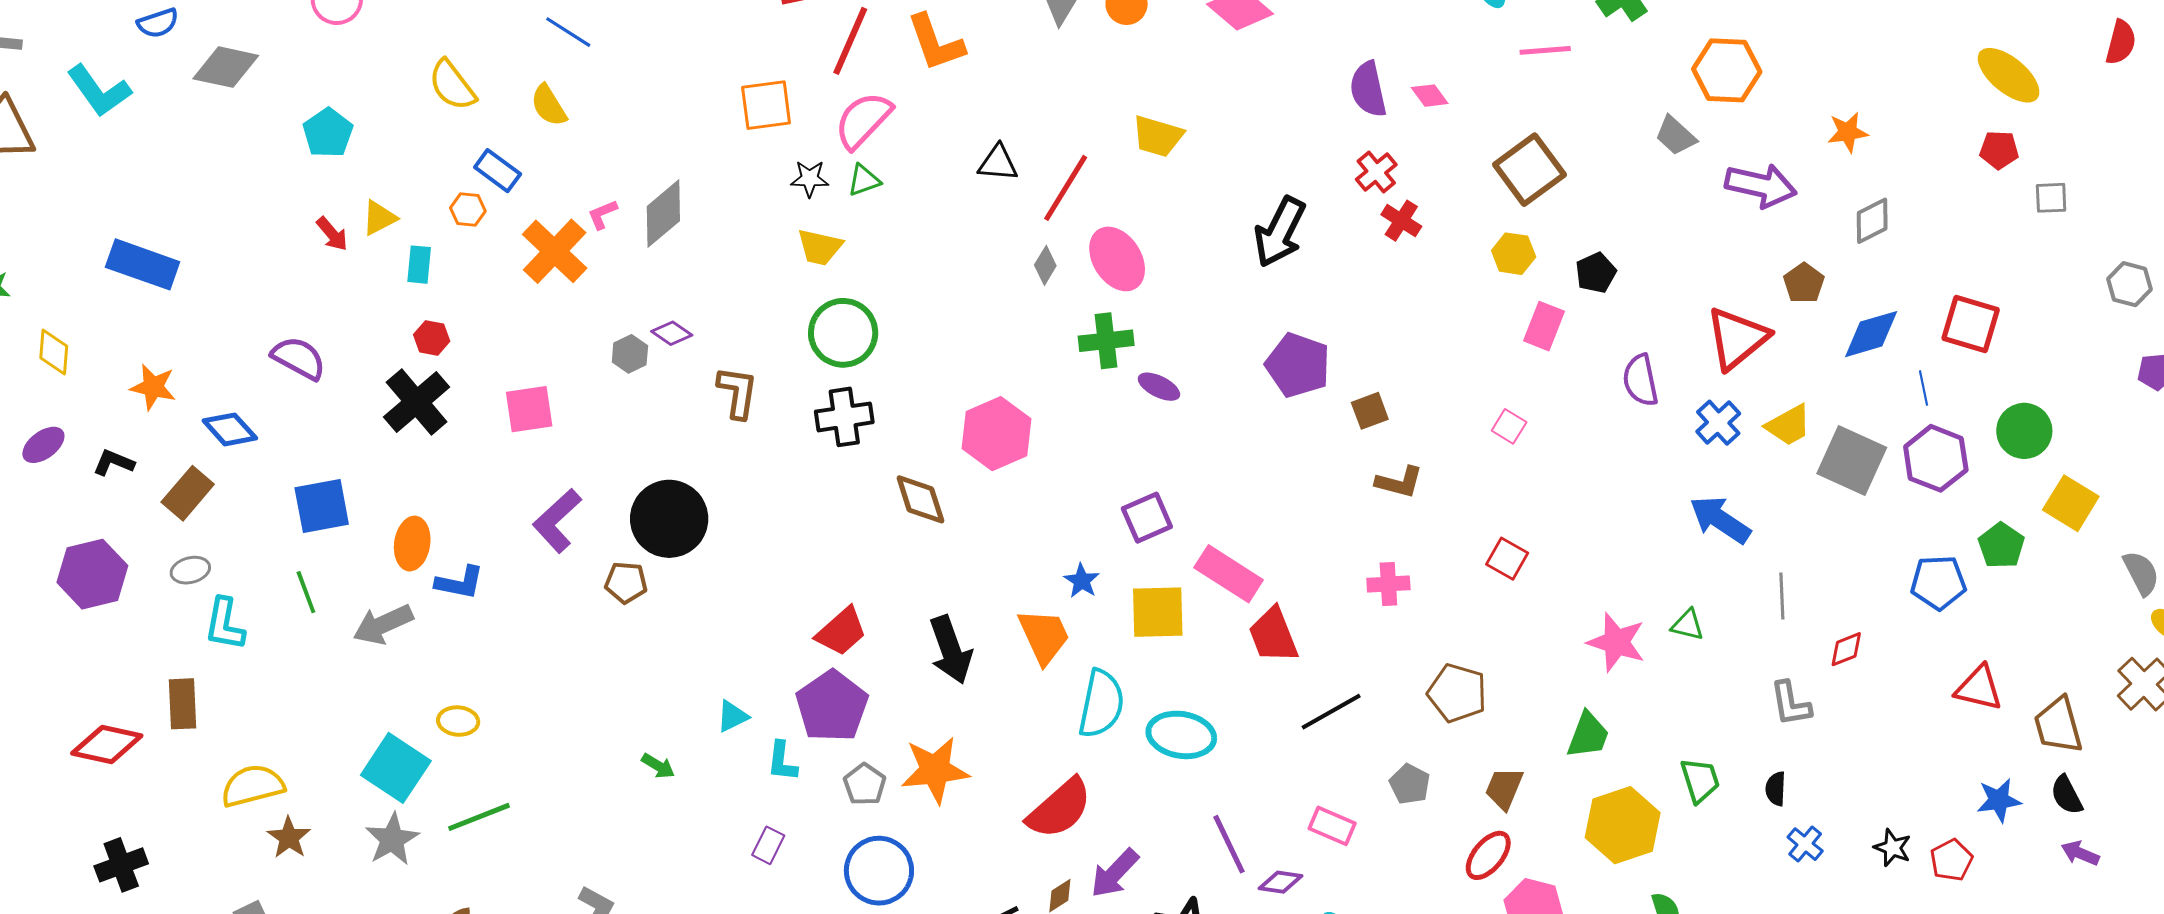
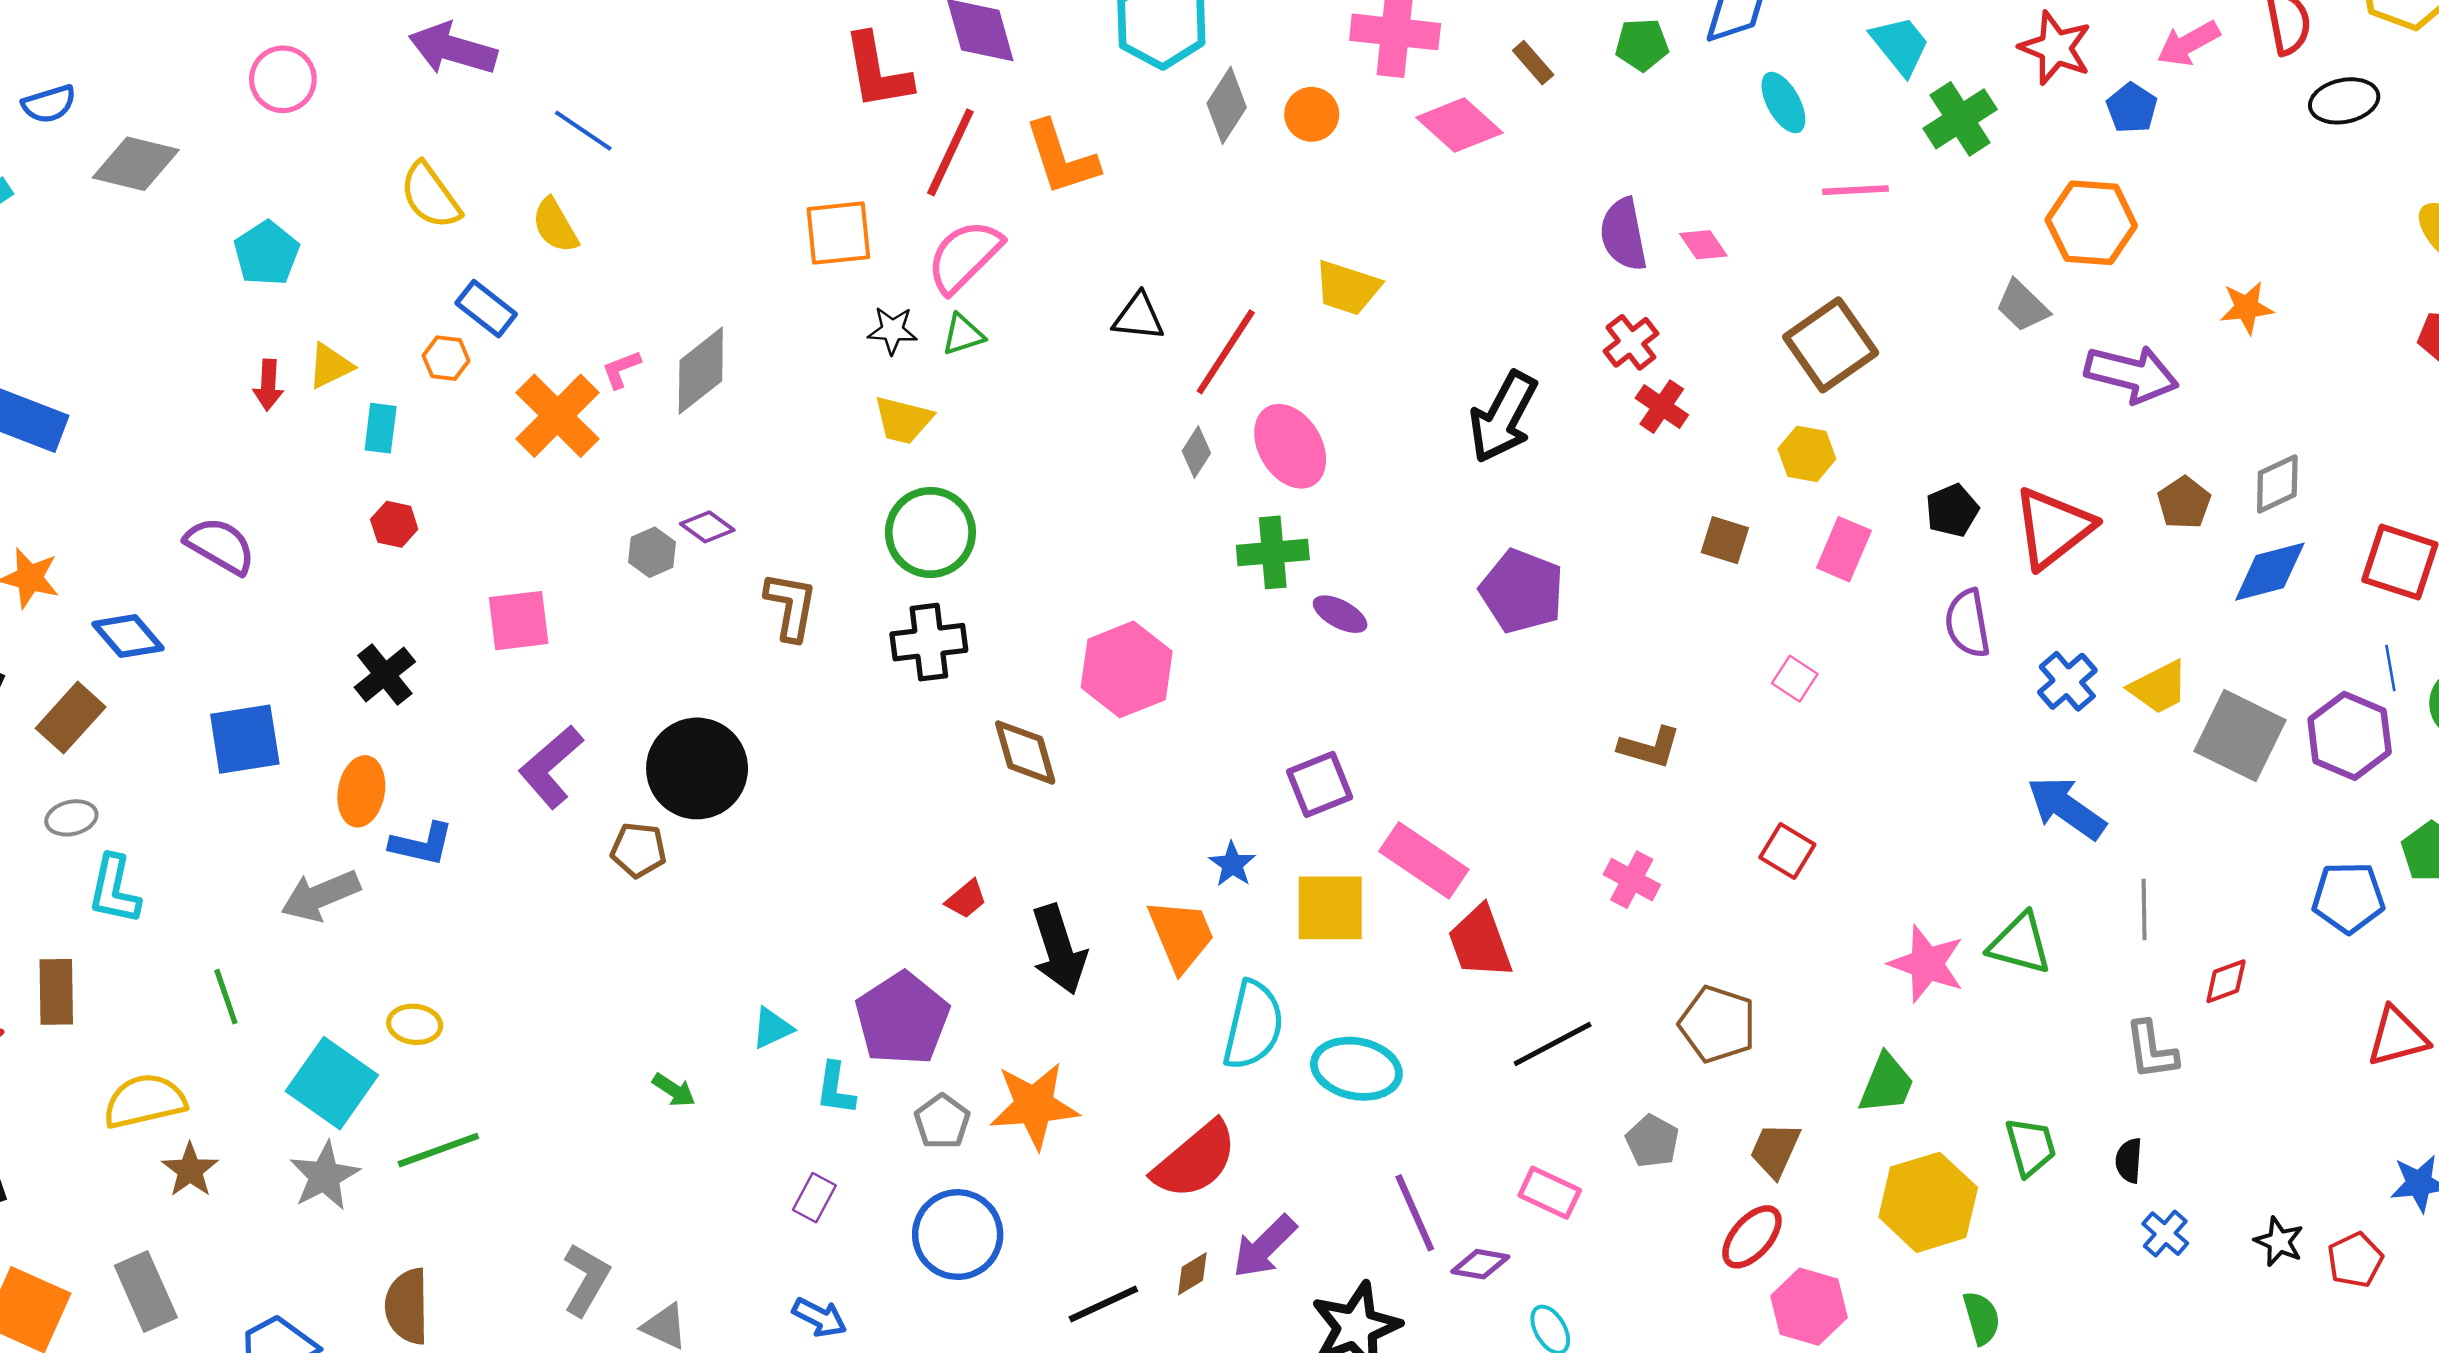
gray diamond: (1872, 221) -> (2277, 484), moved
red arrow: (332, 234) -> (268, 385), turned 42
black pentagon: (1596, 273) -> (1952, 510), moved
red triangle: (1737, 338) -> (2053, 528), moved
blue line: (1923, 388) -> (2390, 668), moved
black cross: (417, 402) -> (385, 675), moved, size x0.7
brown square: (1370, 411) -> (1725, 540), moved, turned 36
pink cross: (1388, 584) -> (1632, 880), turned 30
green line: (306, 592) -> (226, 997), moved
green triangle: (1687, 625) -> (2020, 944), size x1.5
red trapezoid: (841, 631) -> (966, 899), moved, size x0.6
red triangle: (1979, 688) -> (2397, 1037), turned -30

